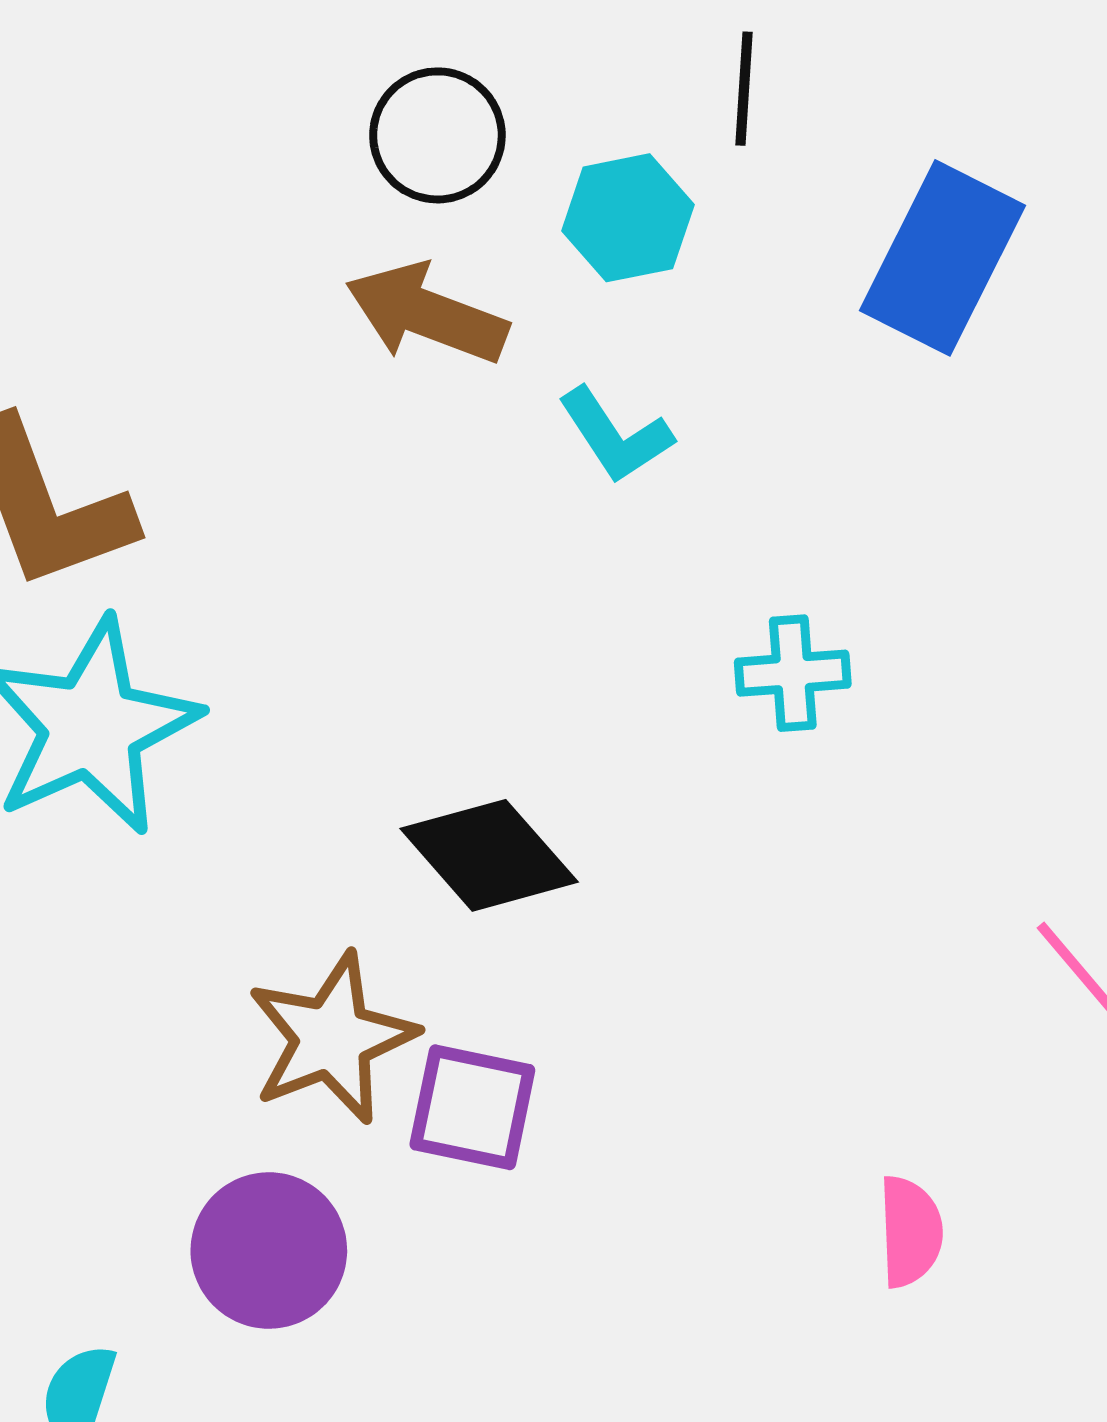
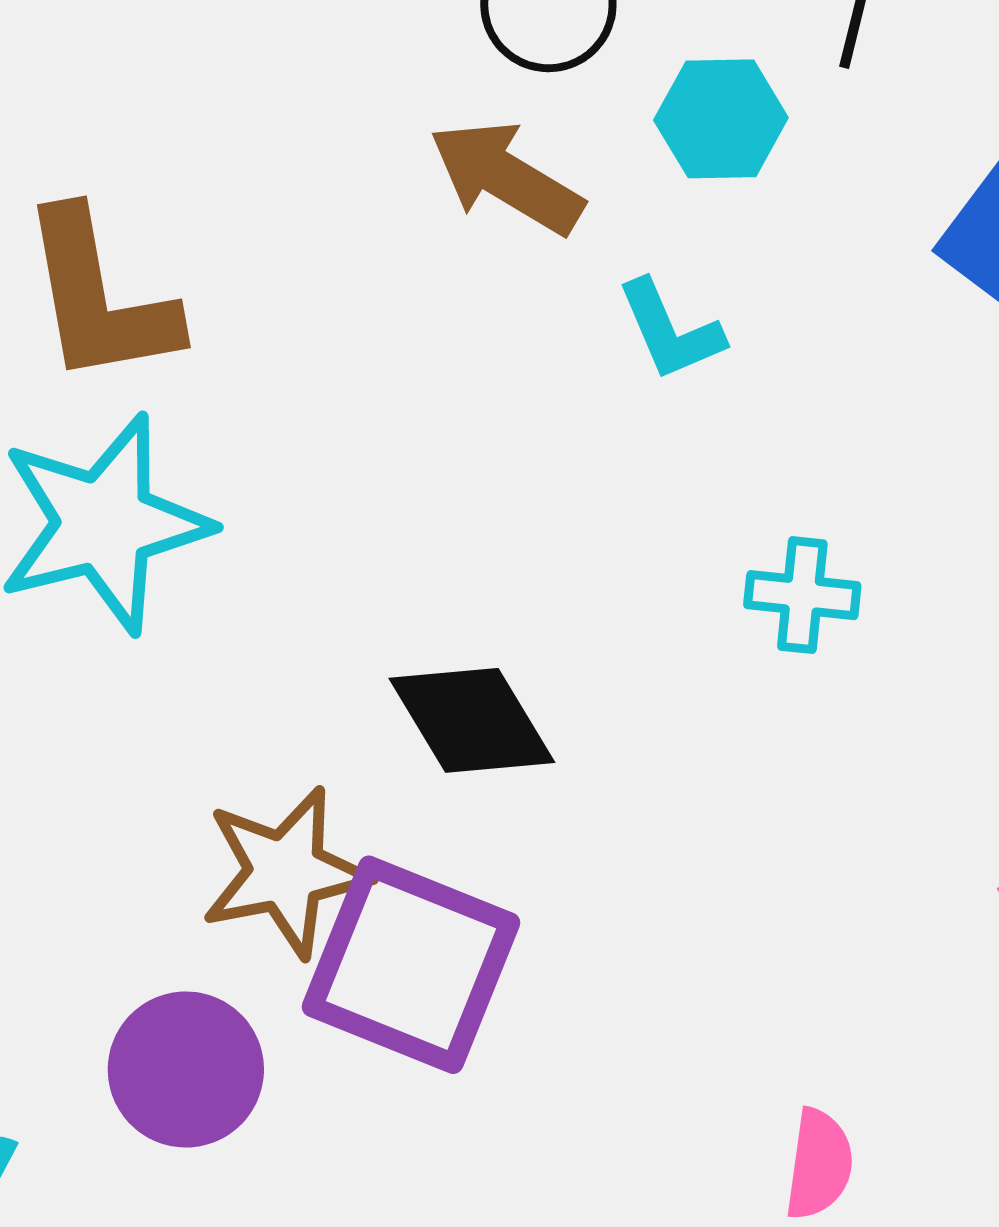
purple square: (472, 1107) -> (411, 965), size x1.6

